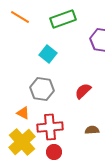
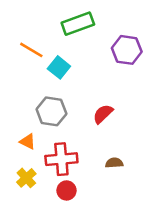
orange line: (20, 17) -> (31, 50), moved
yellow cross: (22, 142) -> (26, 178), size x0.6

